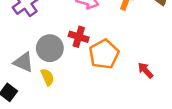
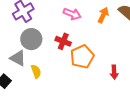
gray circle: (50, 48) -> (31, 39), moved
red arrow: (146, 70) -> (114, 72), turned -144

